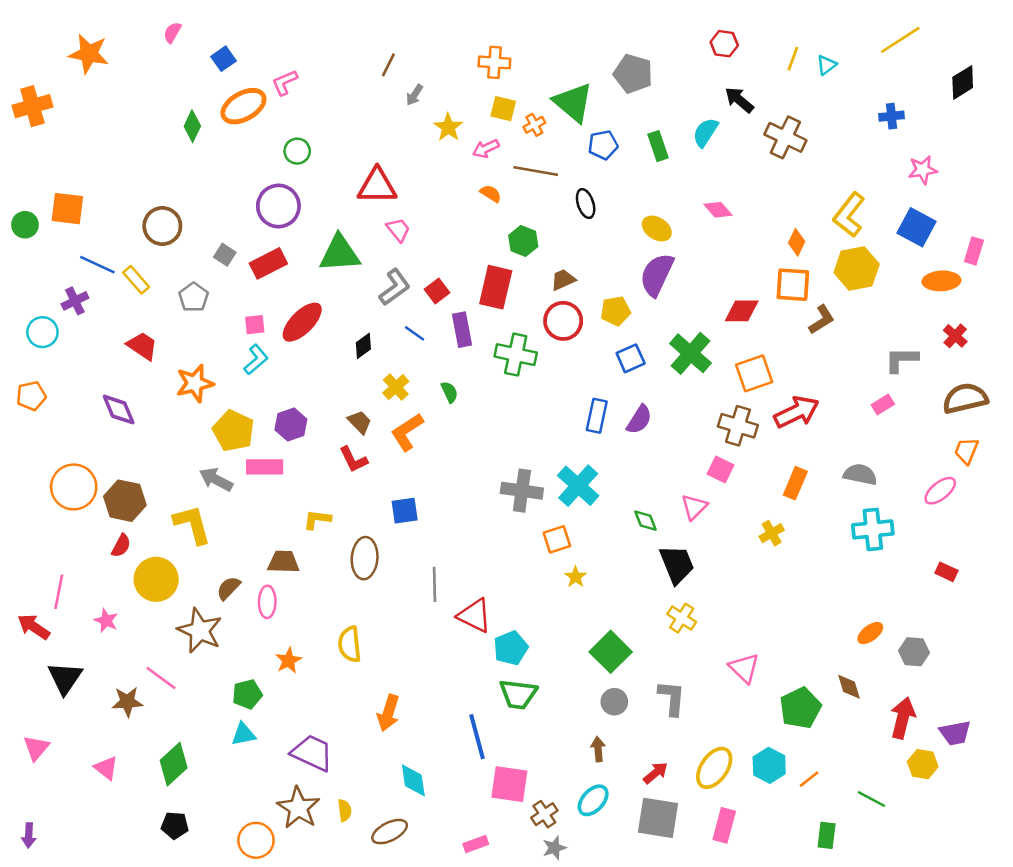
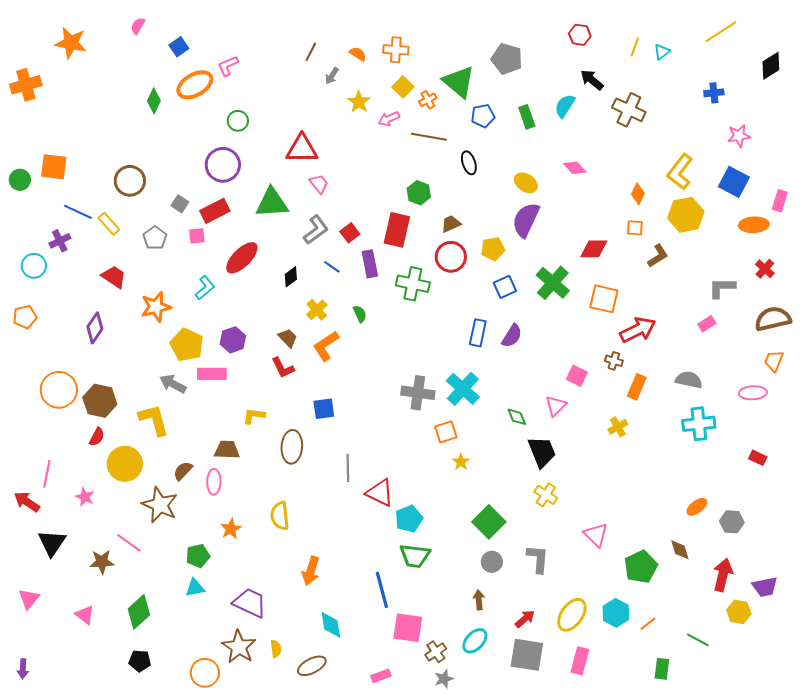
yellow square: (503, 109) -> (403, 87), turned 30
orange semicircle: (491, 194) -> (358, 54), moved
orange square: (793, 285) -> (635, 228), size x0.6
pink square: (255, 325) -> (197, 236), moved
orange square: (754, 373) -> (604, 299), turned 32
purple diamond: (119, 410) -> (95, 328), turned 56
brown cross: (738, 426) -> (614, 361), moved, size x0.6
pink ellipse: (940, 491) -> (753, 393), turned 36

